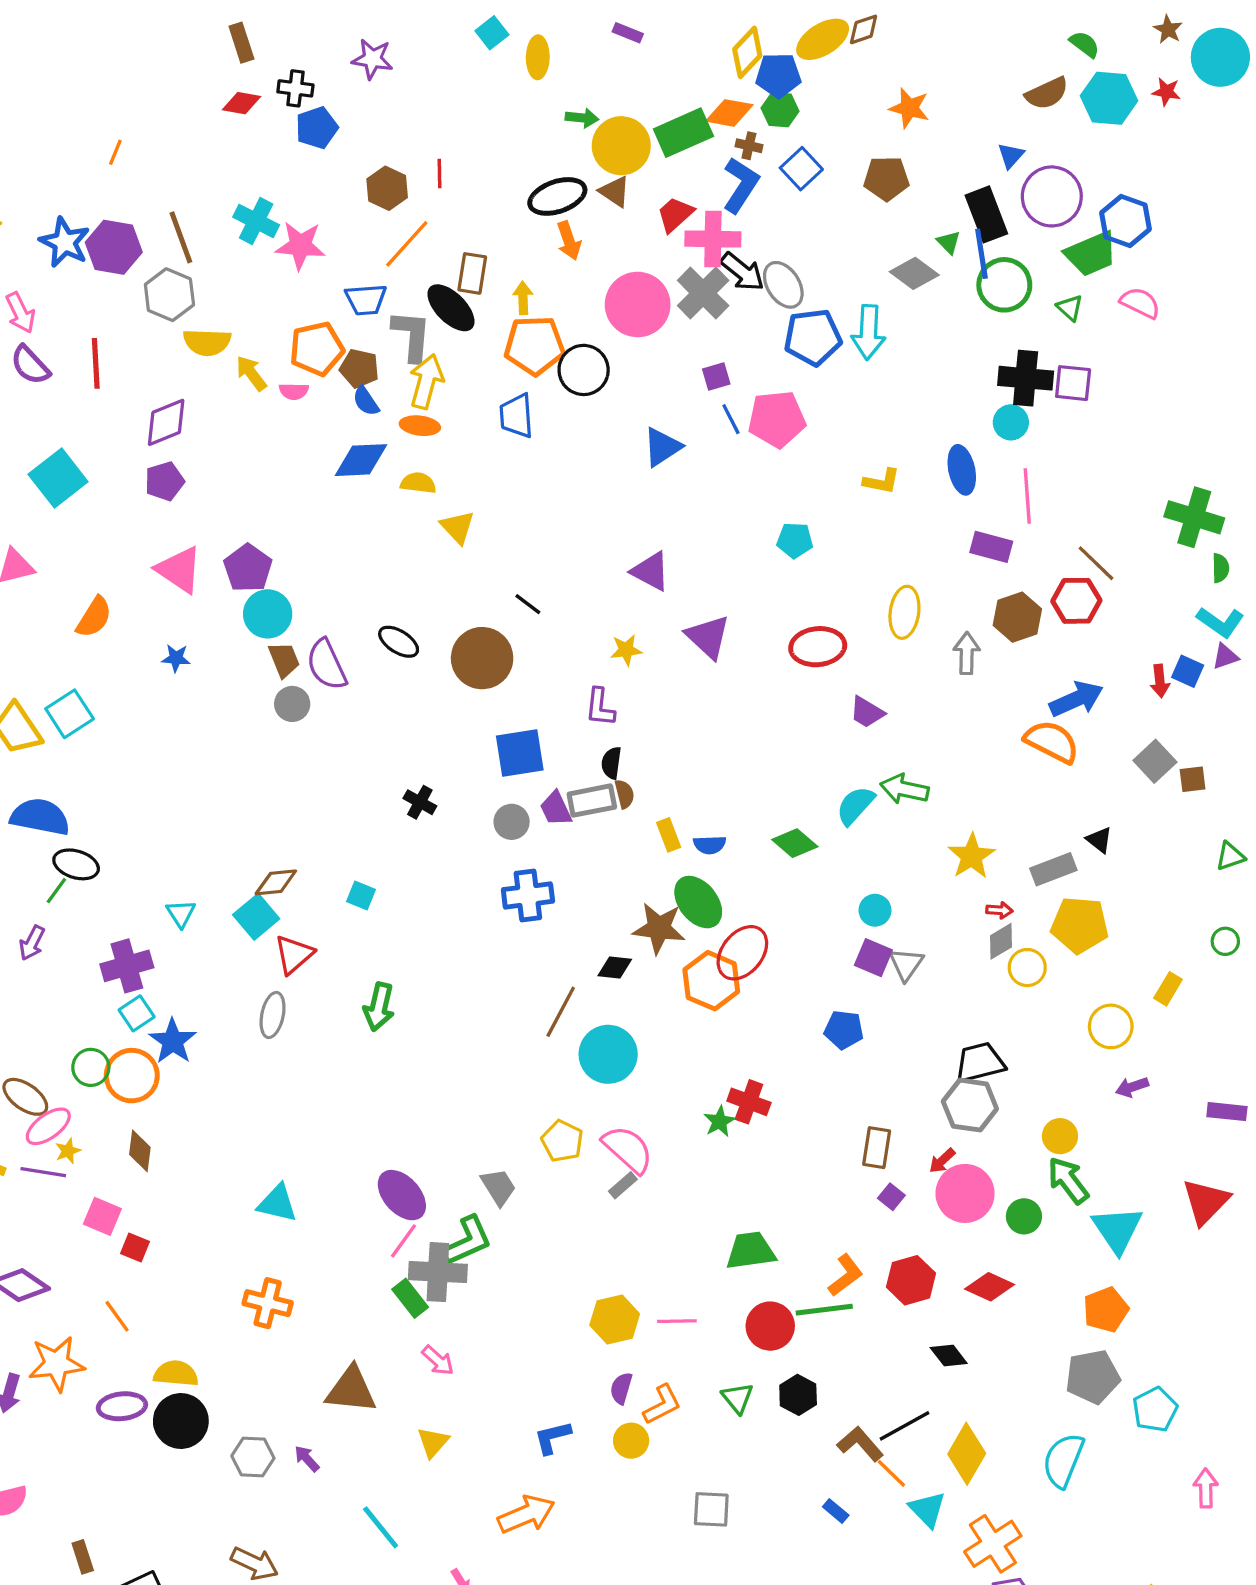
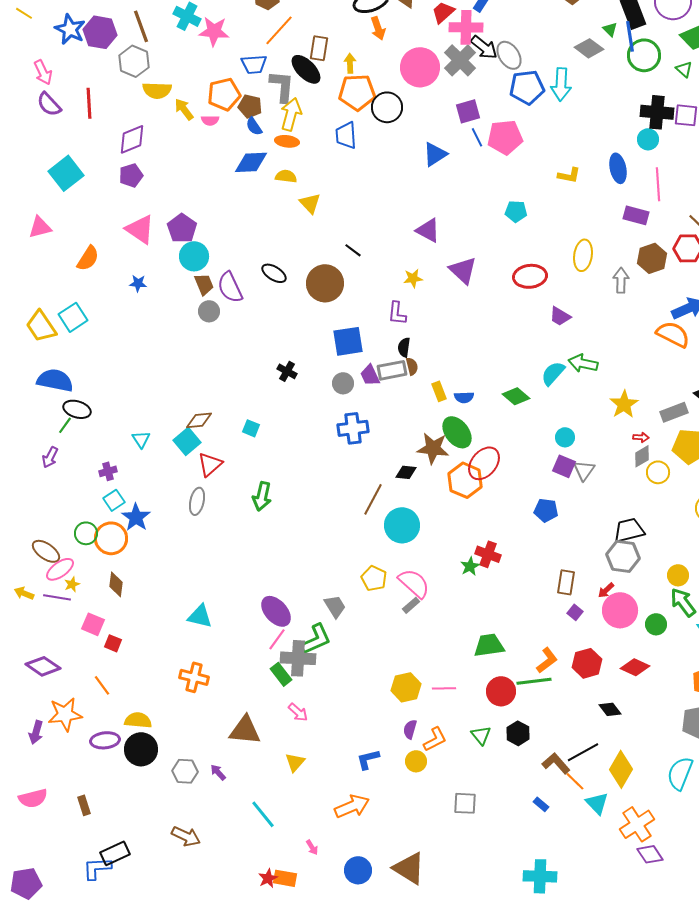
purple square: (716, 377) -> (468, 111), size x1.4
purple cross: (127, 966) -> (108, 471), size x0.6
brown rectangle: (83, 1557) -> (84, 805), moved

